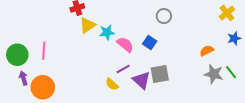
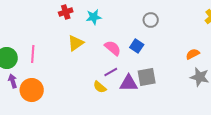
yellow triangle: (88, 25) -> (76, 43), moved
cyan star: (107, 32) -> (94, 17), moved
purple triangle: (141, 80) -> (129, 83), turned -42

